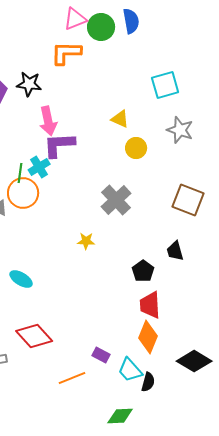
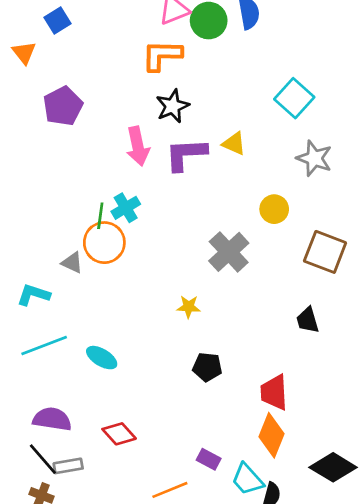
black star: (29, 84) -> (173, 106), moved, turned -30
cyan square: (165, 85) -> (294, 98), turned -32
purple L-shape: (59, 145) -> (186, 154), moved
yellow circle: (136, 148) -> (274, 209), moved
black pentagon: (143, 271) -> (207, 367), moved, turned -30
red diamond: (34, 336) -> (119, 434), size x0.7

